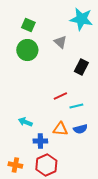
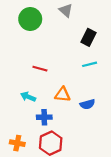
red line: (60, 96) -> (40, 69), moved, turned 40
cyan line: (76, 106) -> (90, 64), moved
orange triangle: (60, 129) -> (63, 95), moved

